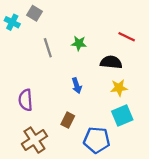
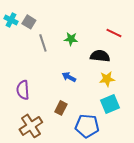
gray square: (34, 13) -> (29, 22), moved
blue arrow: (77, 86) -> (69, 77), turned 136

